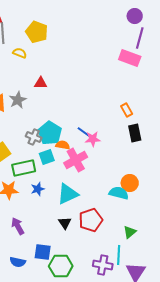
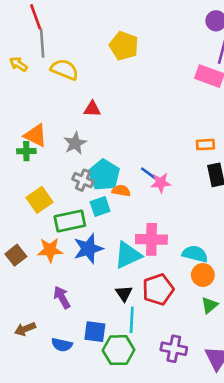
yellow pentagon: (37, 32) -> (124, 46), moved
yellow semicircle: (20, 53) -> (65, 70), size x1.5
gray star: (18, 100) -> (75, 143), moved
orange rectangle: (127, 110) -> (205, 145), turned -64
pink cross: (76, 160) -> (151, 239), moved, turned 30
orange circle: (130, 183) -> (203, 275), moved
blue star: (38, 189) -> (88, 249), size x1.6
cyan line: (119, 255) -> (132, 320), moved

